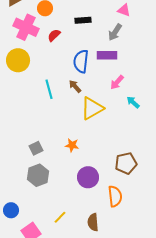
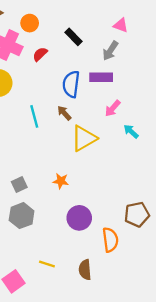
black rectangle: (83, 20) -> (73, 37), turned 49
brown pentagon: (126, 163) -> (137, 214), moved
yellow line: (60, 217) -> (47, 264), turned 64

